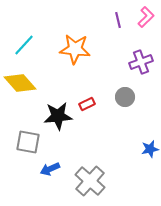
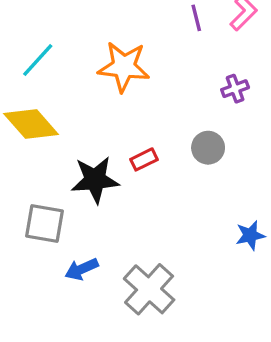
purple cross: (141, 62) -> (235, 89), size x0.7

